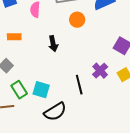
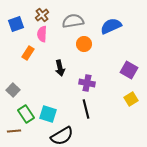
orange rectangle: (14, 37) -> (28, 53), moved, turned -56
purple cross: (100, 71) -> (87, 83), moved, turned -35

